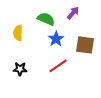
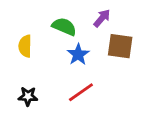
brown square: (85, 45) -> (120, 46), moved

